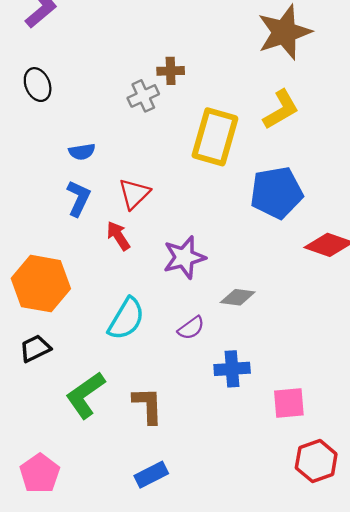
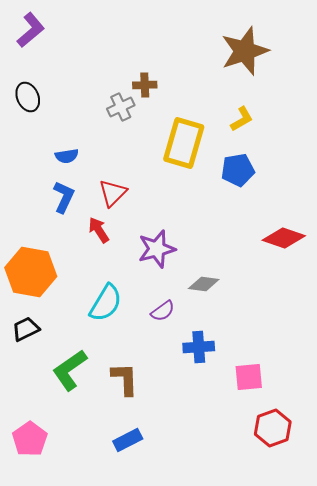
yellow L-shape: (281, 110) -> (242, 119), size x0.7
blue pentagon: (276, 193) -> (238, 170), moved, size x0.7

